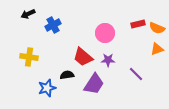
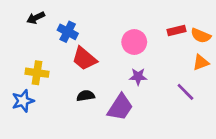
blue cross: (53, 25) -> (68, 32), turned -35
red trapezoid: (83, 57) -> (84, 59), moved
purple line: (136, 74) -> (185, 92), moved
blue star: (47, 88) -> (23, 101), moved

